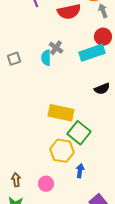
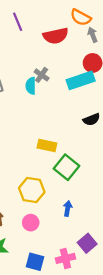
yellow rectangle: (61, 113) -> (47, 146), size x0.7
yellow hexagon: (62, 151) -> (32, 190), moved

